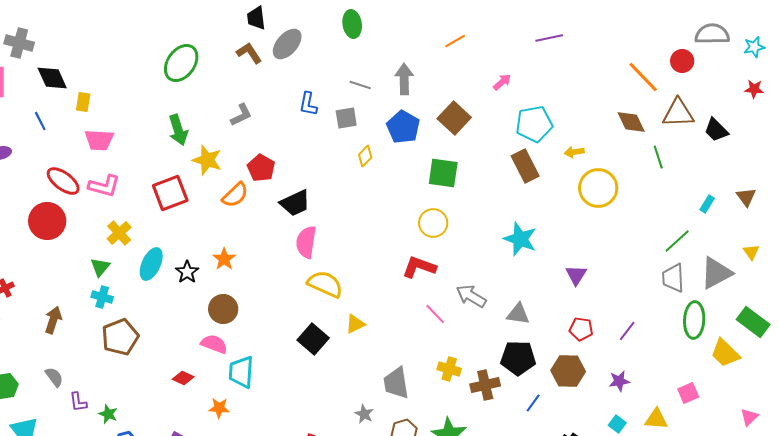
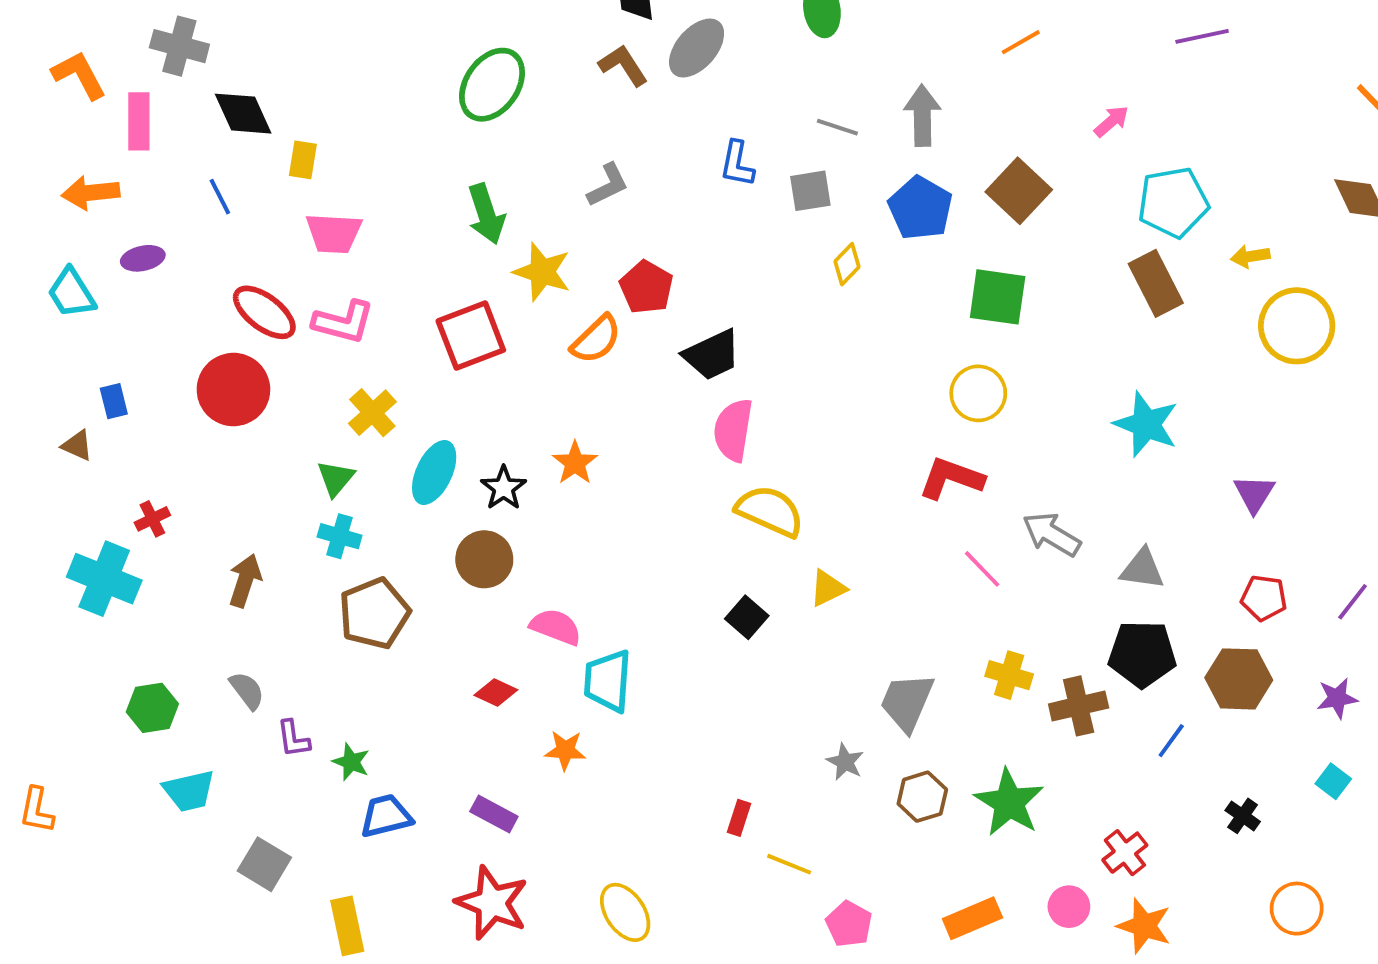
brown circle: (223, 309) -> (484, 559), moved
black square: (313, 339) -> (747, 617), size x0.7
gray trapezoid: (396, 383) -> (907, 702), turned 32

